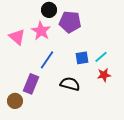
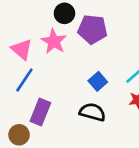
blue square: (82, 58) -> (98, 81), moved, turned -32
blue line: (47, 60) -> (24, 80), moved

